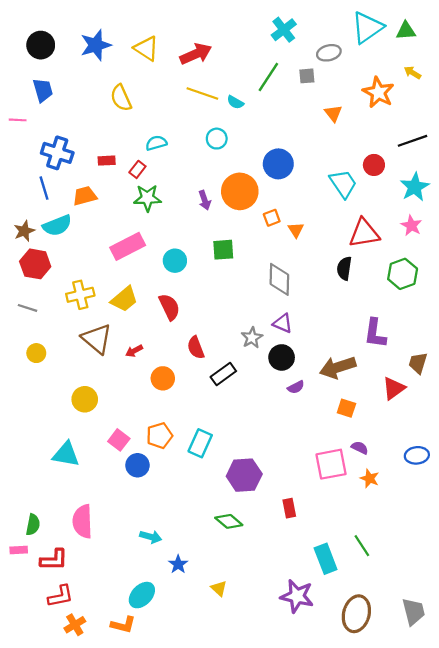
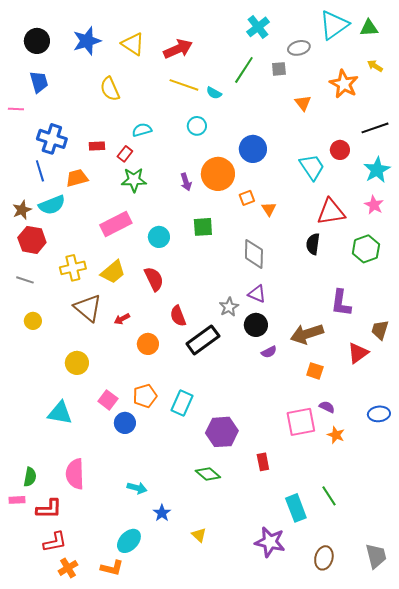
black rectangle: (223, 374) -> (203, 340), size x1.4
brown ellipse: (356, 614) -> (324, 558), size x0.7

